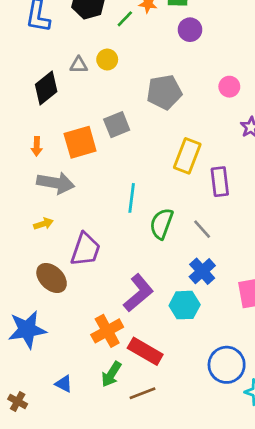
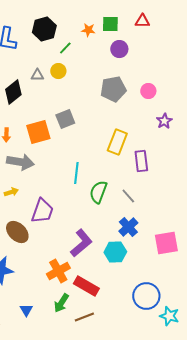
green line: (125, 19) -> (65, 48), moved
gray pentagon: (164, 92) -> (113, 89), moved
blue triangle: (64, 384) -> (26, 310), turned 32

